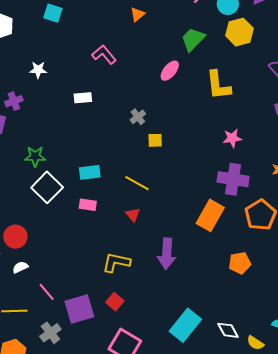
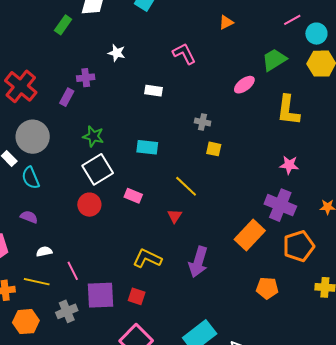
gray cross: (138, 117) -> (203, 122), turned 35
cyan rectangle: (90, 172) -> (147, 147), moved
red circle: (15, 237) -> (89, 205), moved
white semicircle: (20, 267) -> (44, 252), moved
red square: (115, 302) -> (137, 296), turned -36

